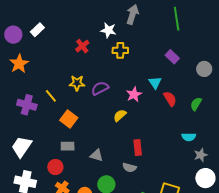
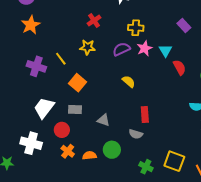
red cross: (82, 46) -> (94, 21), moved
yellow cross: (120, 50) -> (136, 28), moved
purple semicircle: (100, 88) -> (121, 49), moved
pink star: (134, 94) -> (145, 48), moved
yellow semicircle: (120, 115) -> (129, 82), turned 80
white trapezoid: (22, 147) -> (44, 108), moved

